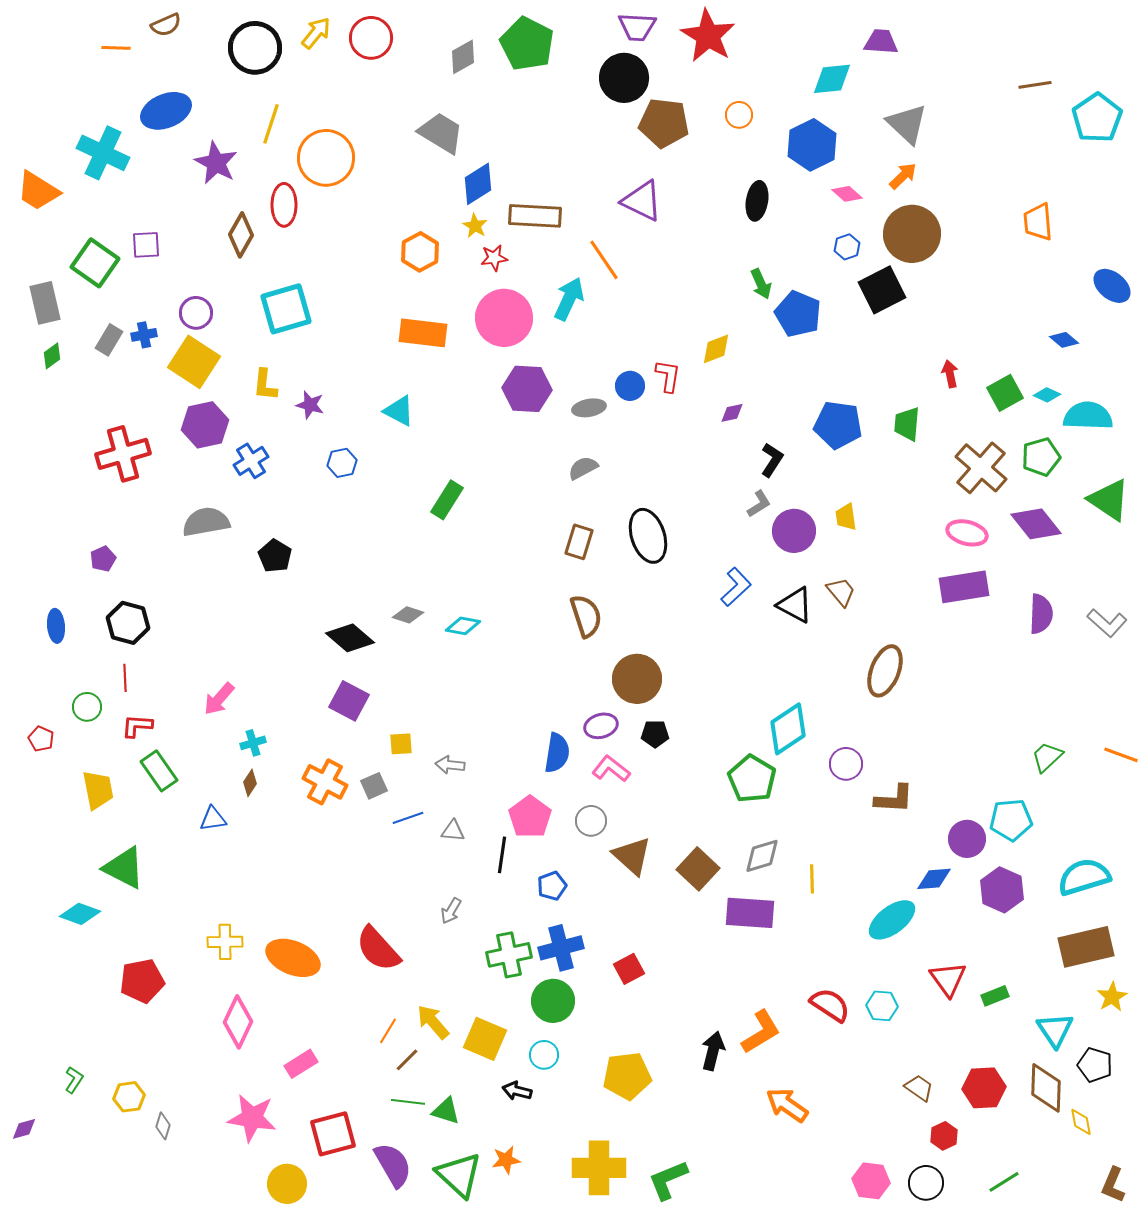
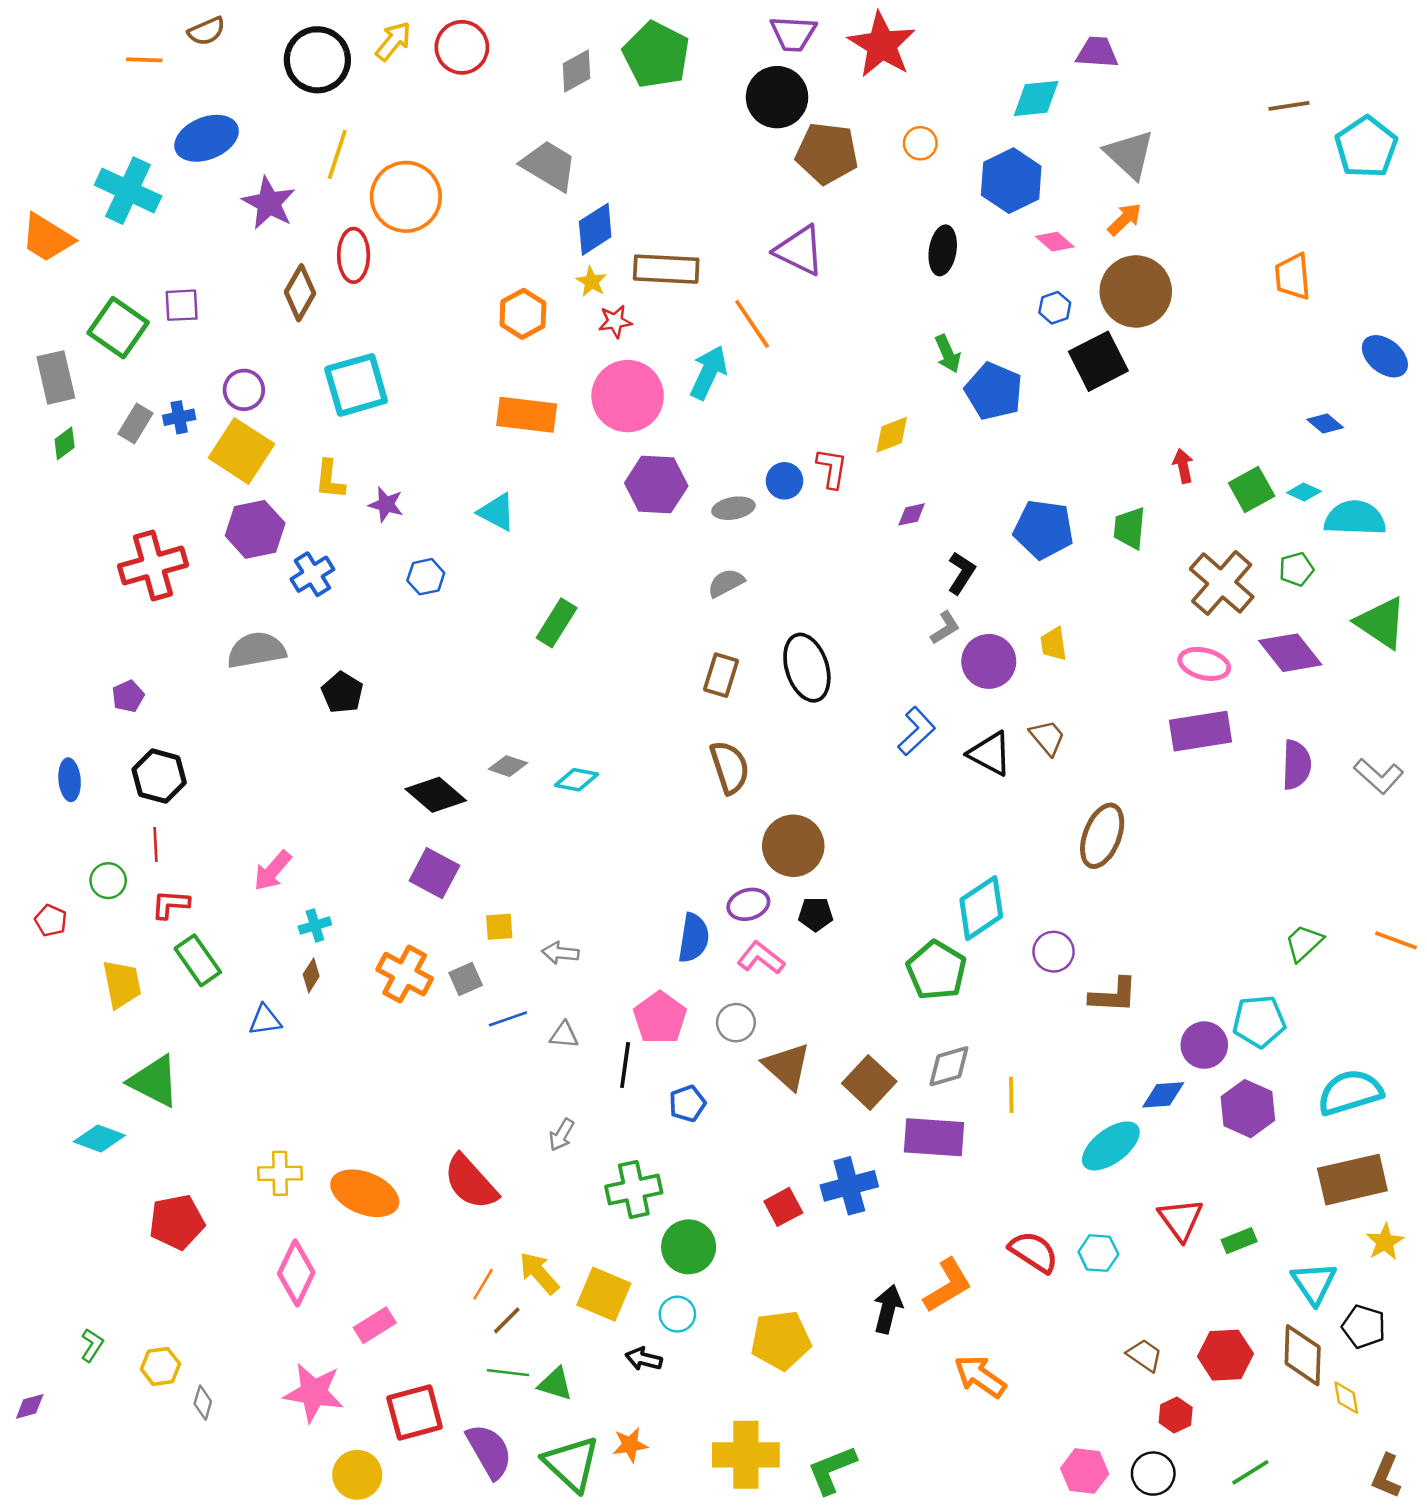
green pentagon: (1041, 457) -> (1296, 569), size x0.7
blue cross: (561, 948) -> (849, 1186), moved

